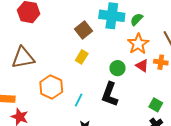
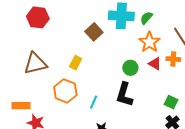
yellow rectangle: (82, 57) -> (76, 63), moved

